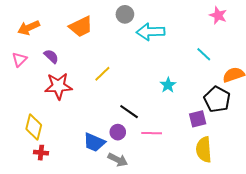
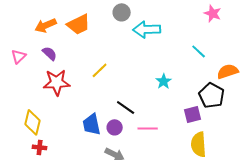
orange arrow: (29, 28) -> (46, 25), moved
blue trapezoid: (94, 142) -> (92, 124), moved, turned 55

